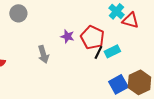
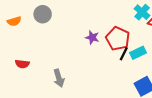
gray arrow: (43, 54) -> (59, 78), moved

